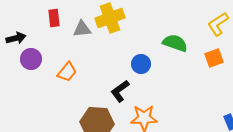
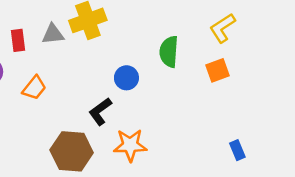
red rectangle: (54, 18) -> (18, 40), moved
green semicircle: (175, 43) -> (169, 52), turned -105

